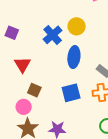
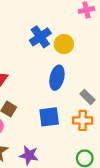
blue cross: (53, 35) -> (40, 37), moved

